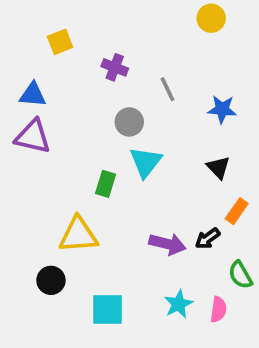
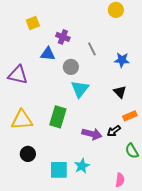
blue triangle: (33, 95) -> (48, 54), moved
green rectangle: (106, 184) -> (58, 117), moved, size x1.5
orange rectangle: (237, 211) -> (130, 116), turned 32
yellow triangle: (78, 235) -> (22, 120), moved
cyan star: (178, 304) -> (82, 166), moved
pink semicircle: (218, 309) -> (120, 180), moved

